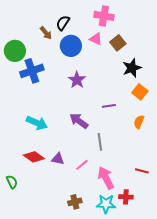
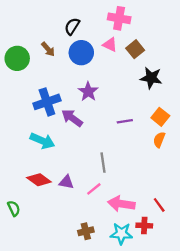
brown arrow: (46, 33) -> (48, 49), moved
black star: (132, 68) -> (151, 78), turned 30
blue cross: (32, 71) -> (47, 102), moved
orange square: (140, 92) -> (160, 117), moved
purple arrow: (79, 121) -> (72, 118), moved
gray line: (100, 142) -> (103, 163), moved
red line: (142, 171) -> (159, 205), moved, turned 40
pink arrow: (106, 178) -> (121, 204), turned -55

